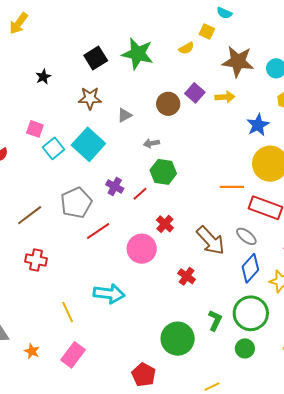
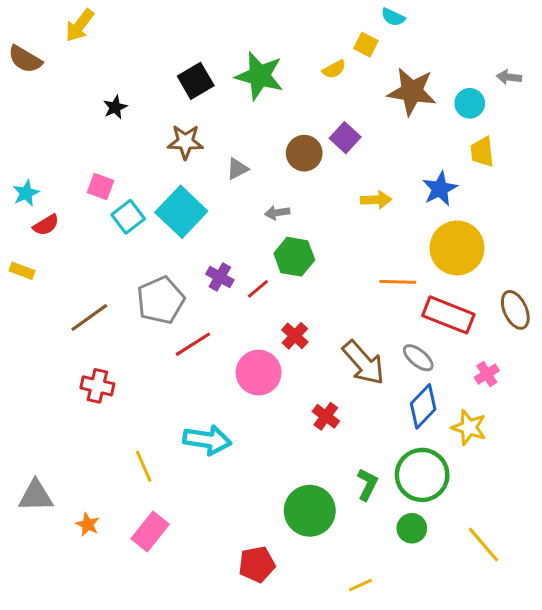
yellow arrow: (225, 97) -> (376, 200), moved
red pentagon: (144, 375) -> (257, 564), turned 30

